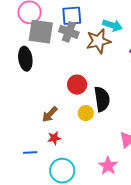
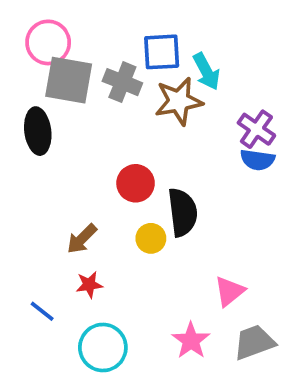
blue square: (72, 16) -> (162, 52), moved
cyan arrow: (112, 25) -> (206, 71), turned 42
blue line: (30, 153) -> (42, 311), turned 40

